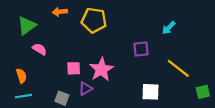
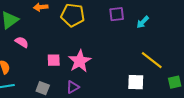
purple square: (141, 49) -> (117, 14), moved
purple triangle: (85, 89) -> (73, 87), moved
white square: (151, 92) -> (136, 82), moved

